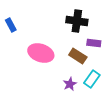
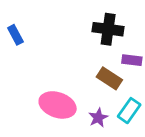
pink ellipse: (41, 53) -> (58, 105), moved

